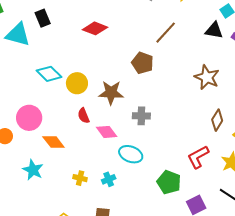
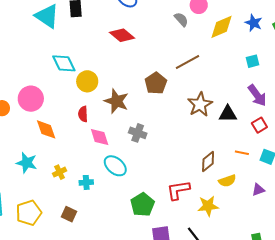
black triangle: (214, 30) -> (228, 114), moved, turned -30
brown star: (207, 77) -> (200, 104), moved
cyan star: (33, 170) -> (27, 163), moved, turned -30
yellow cross: (80, 178) -> (60, 172), turned 32

